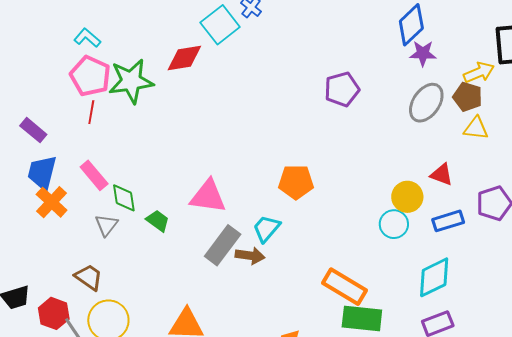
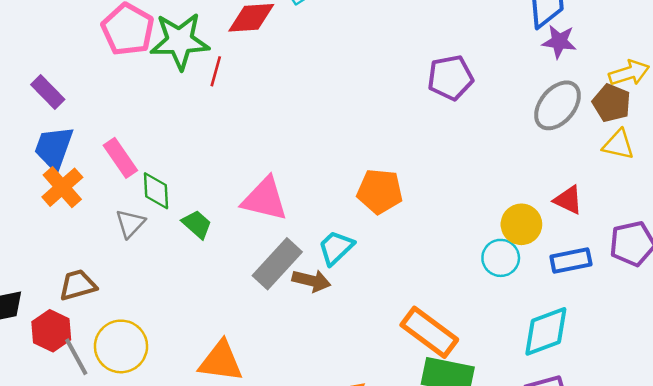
red line: (91, 112) -> (216, 71), moved
brown trapezoid: (89, 277) -> (78, 285), moved, turned -56

